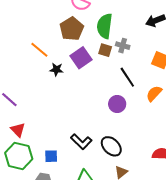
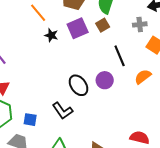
gray cross: (123, 46) -> (140, 24), moved, turned -32
brown square: (105, 50) -> (103, 25), turned 32
black ellipse: (111, 146) -> (78, 85), moved

